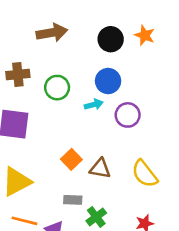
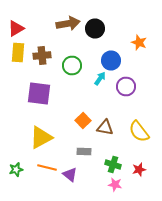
orange star: (145, 35) -> (139, 42), moved
black circle: (111, 39) -> (95, 28), moved
cyan arrow: (94, 105) -> (100, 78), turned -40
green cross: (96, 217) -> (113, 164), moved, turned -35

